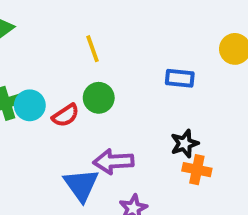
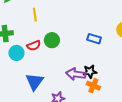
yellow line: (93, 49) -> (35, 15), moved
cyan circle: (30, 105) -> (16, 53), moved
purple arrow: (113, 162) -> (76, 74), moved

